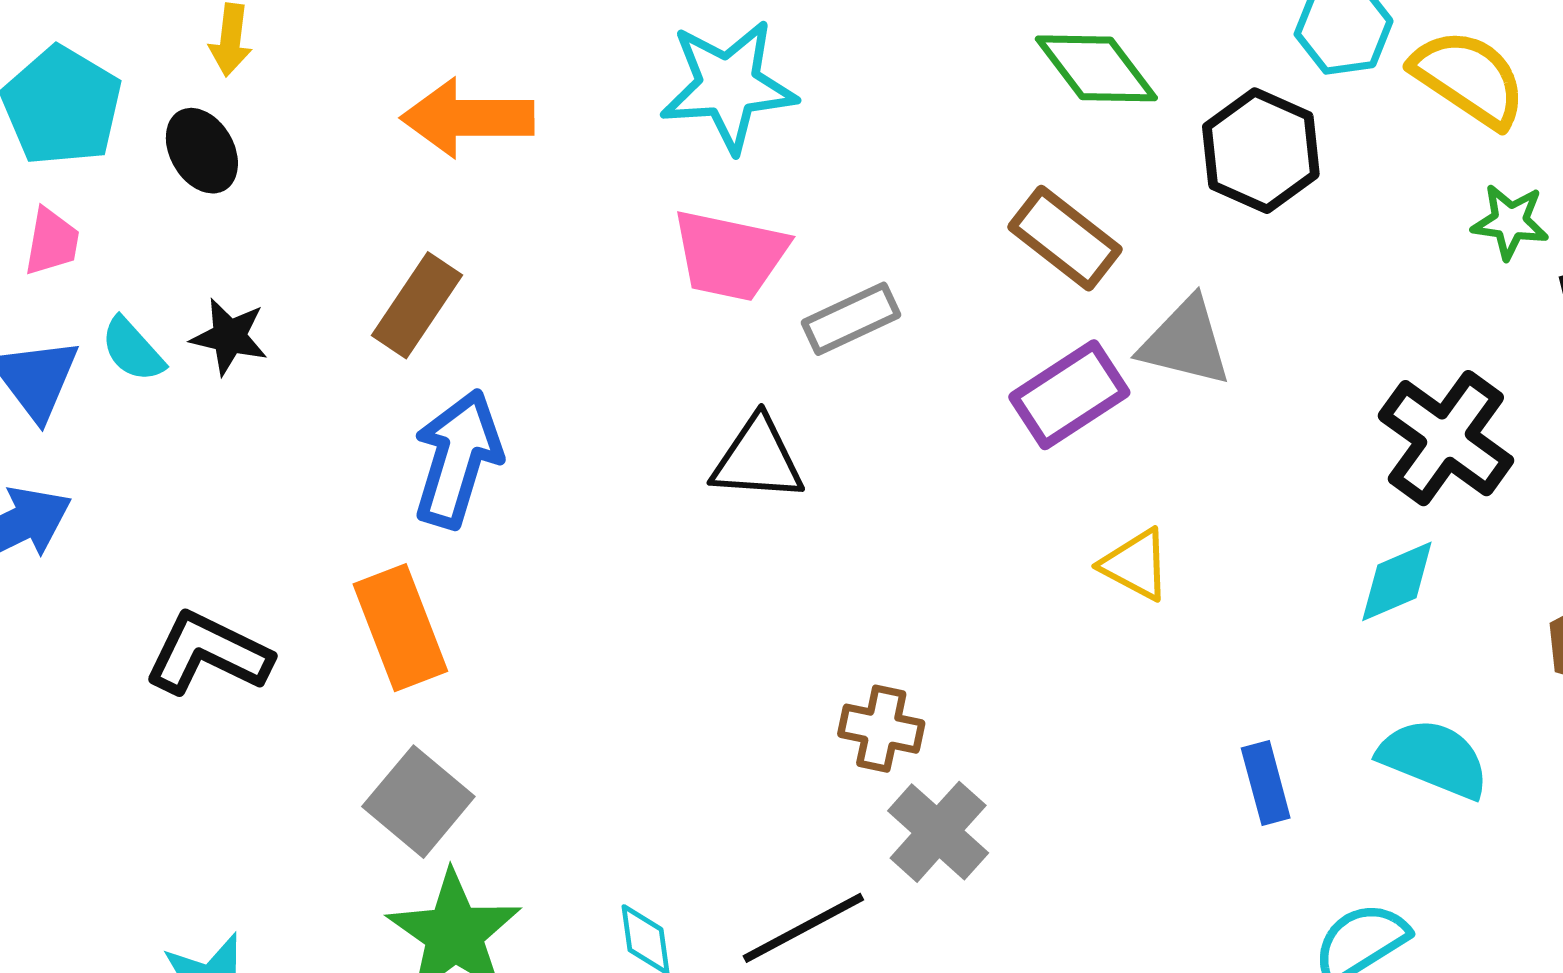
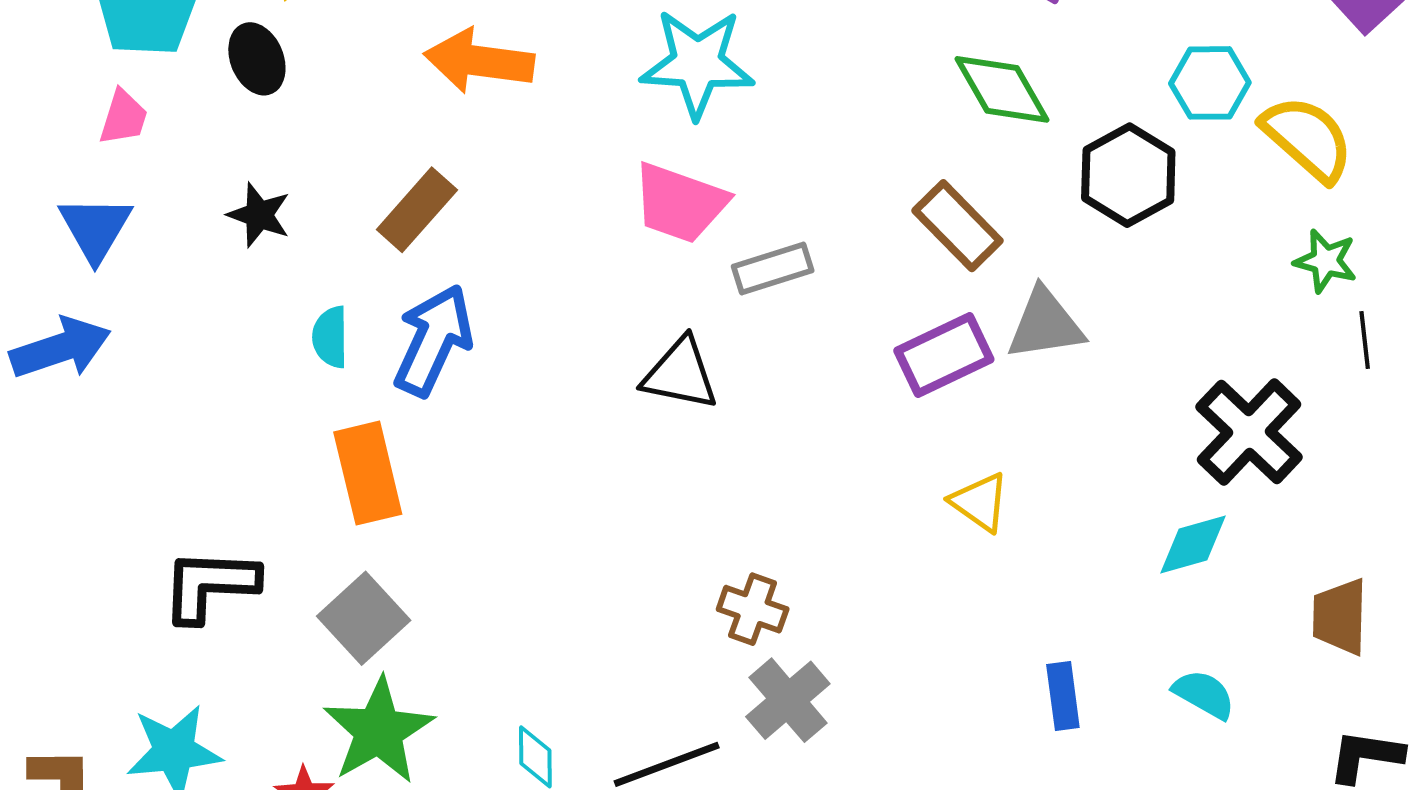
gray triangle: (1185, 342) -> (1045, 324), turned -30
cyan semicircle: (133, 350) -> (330, 337), moved, turned 34
black L-shape: (208, 654) -> (210, 585), moved, turned -31
cyan semicircle: (1434, 759) -> (1204, 694), size x0.7

